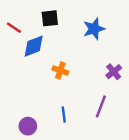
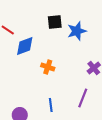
black square: (50, 18) -> (55, 22), moved

